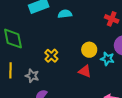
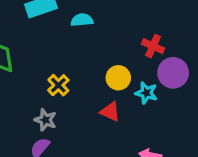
red cross: (112, 19) -> (153, 46), moved
gray star: (32, 76) -> (45, 120), moved

